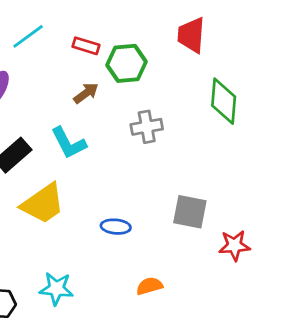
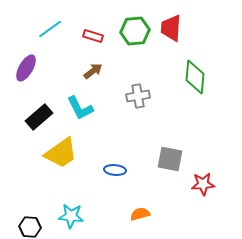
green hexagon: (127, 63) -> (135, 31), moved

